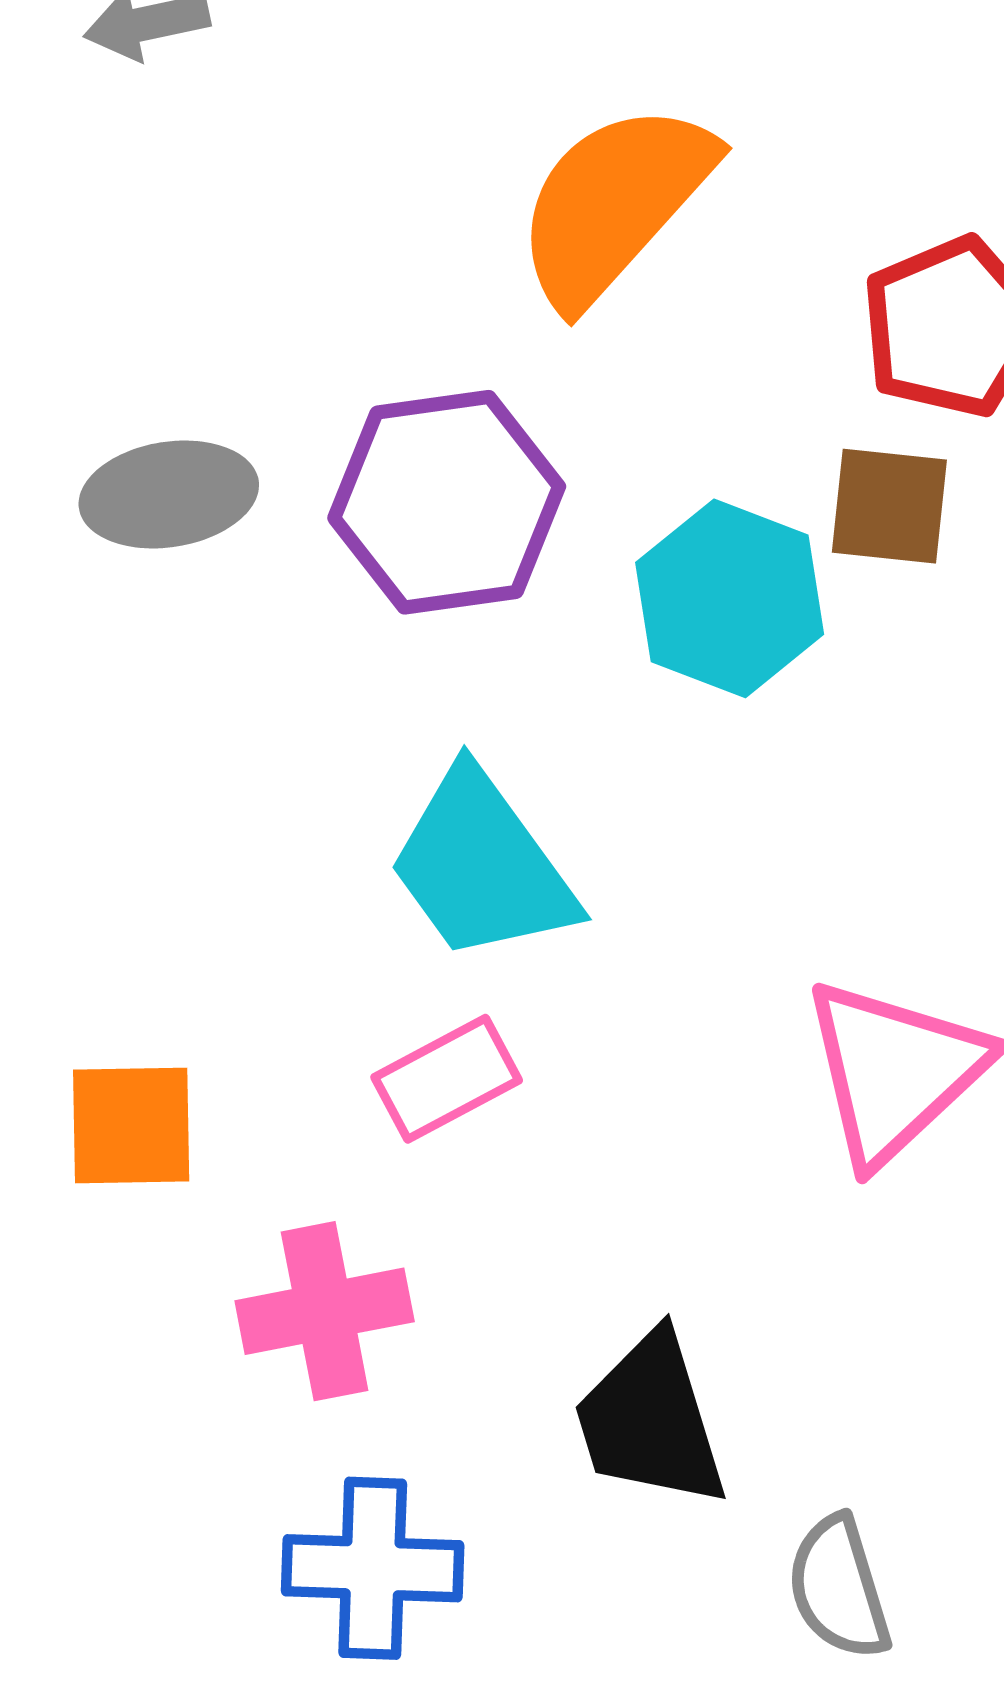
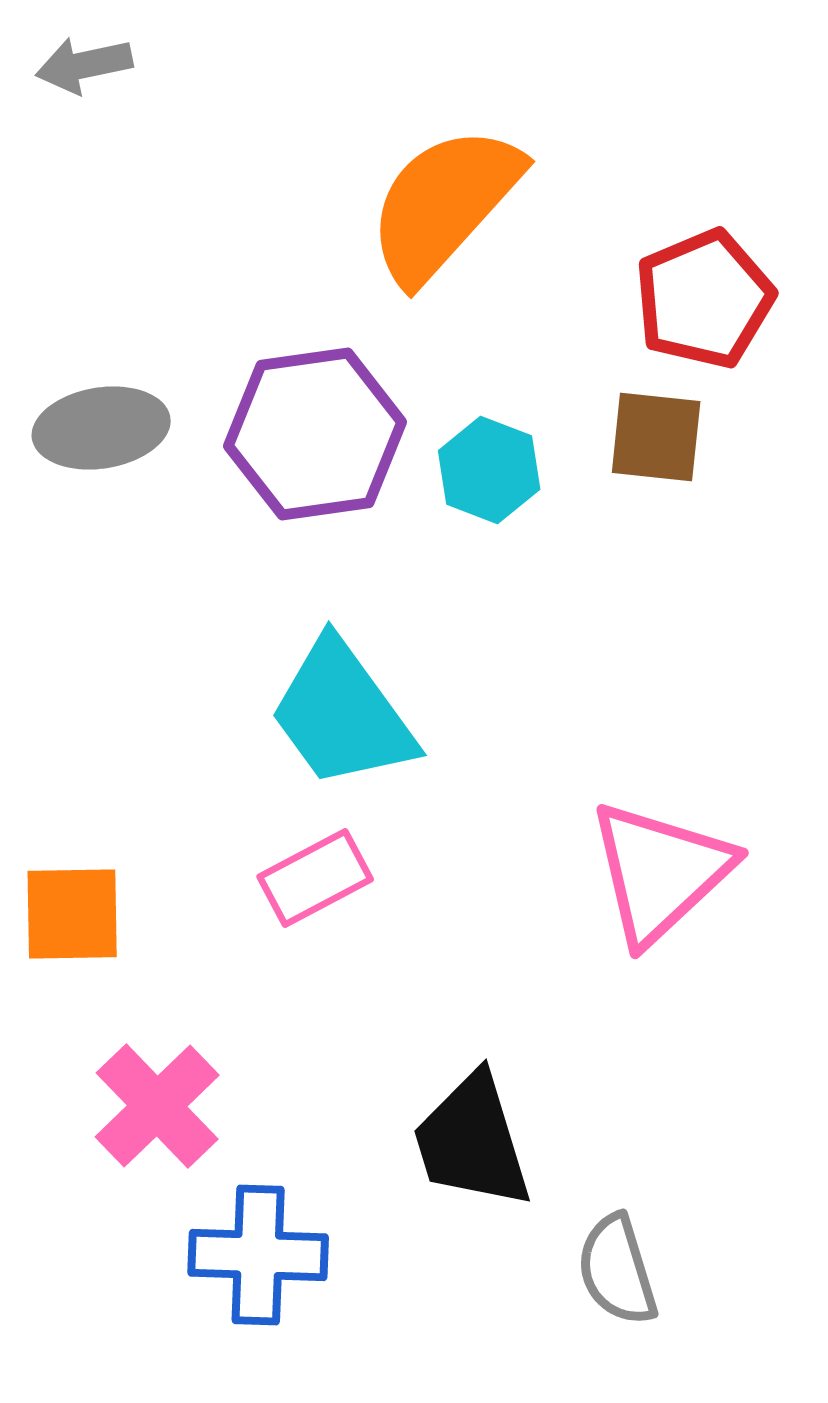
cyan hexagon: (730, 598) -> (489, 470), moved, size x0.7
pink cross: (325, 1311) -> (157, 1106), moved, turned -33

